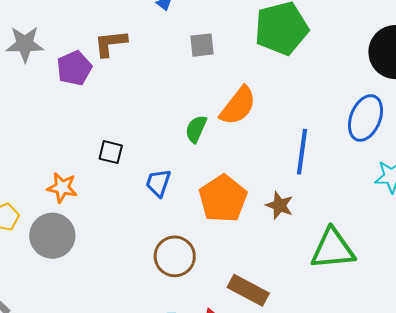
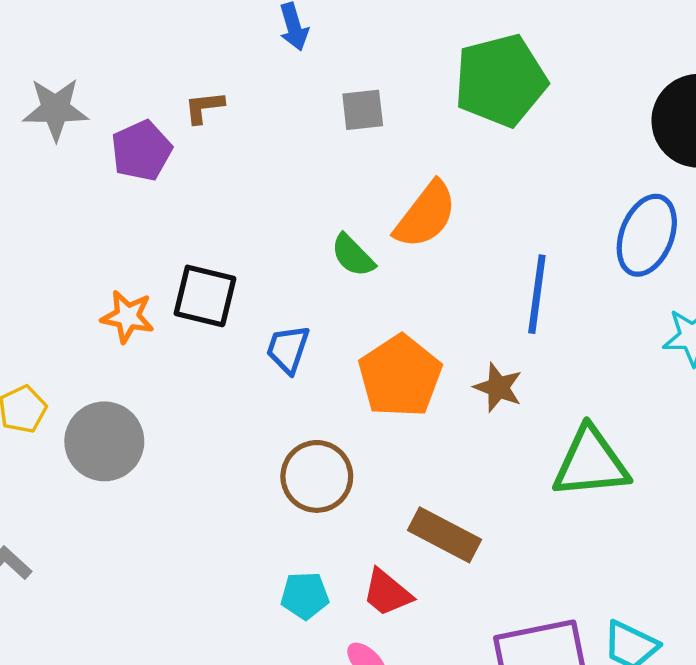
brown L-shape: (111, 43) -> (204, 107), size x0.7
green semicircle: (196, 129) -> (353, 255), turned -68
black square: (111, 152) -> (205, 296), size x1.5
orange star: (62, 188) -> (127, 317), moved

